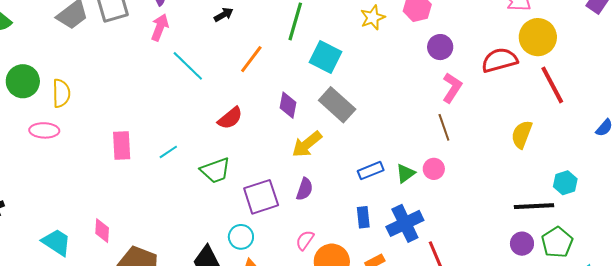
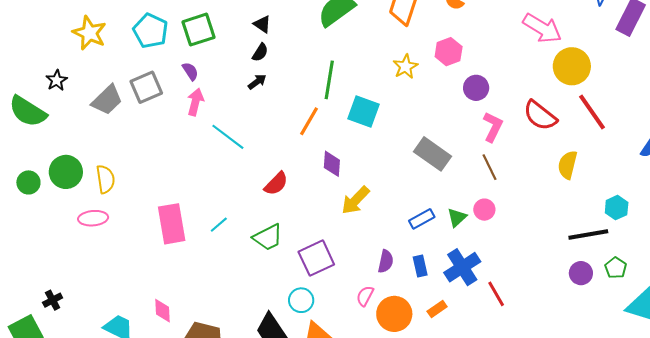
orange line: (251, 59) -> (309, 121), moved
red semicircle: (500, 60) -> (540, 116), moved, turned -120
gray rectangle: (337, 105) -> (432, 154), moved
pink rectangle: (122, 145) -> (172, 224), size x1.4
purple semicircle: (305, 189) -> (386, 261), moved
green pentagon: (557, 242) -> (616, 268), size x0.7

